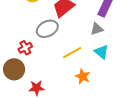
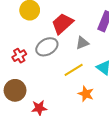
gray triangle: (97, 29) -> (82, 43), moved
red cross: (25, 48) -> (19, 56), moved

